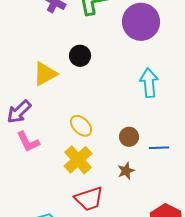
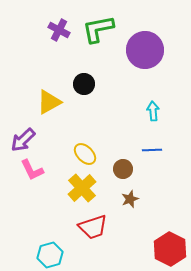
cyan arrow: (149, 83) -> (153, 111), size x0.7
brown circle: (129, 137) -> (123, 169), moved
blue line: (159, 148) -> (152, 150), moved

